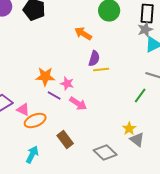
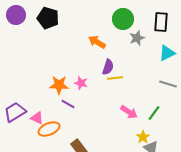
gray star: (145, 30) -> (137, 38), moved
pink star: (67, 84) -> (81, 83), moved
green line: (140, 96) -> (154, 113), moved
pink arrow: (78, 104) -> (129, 112), moved

